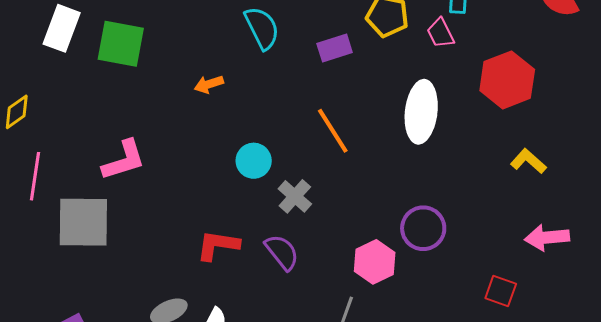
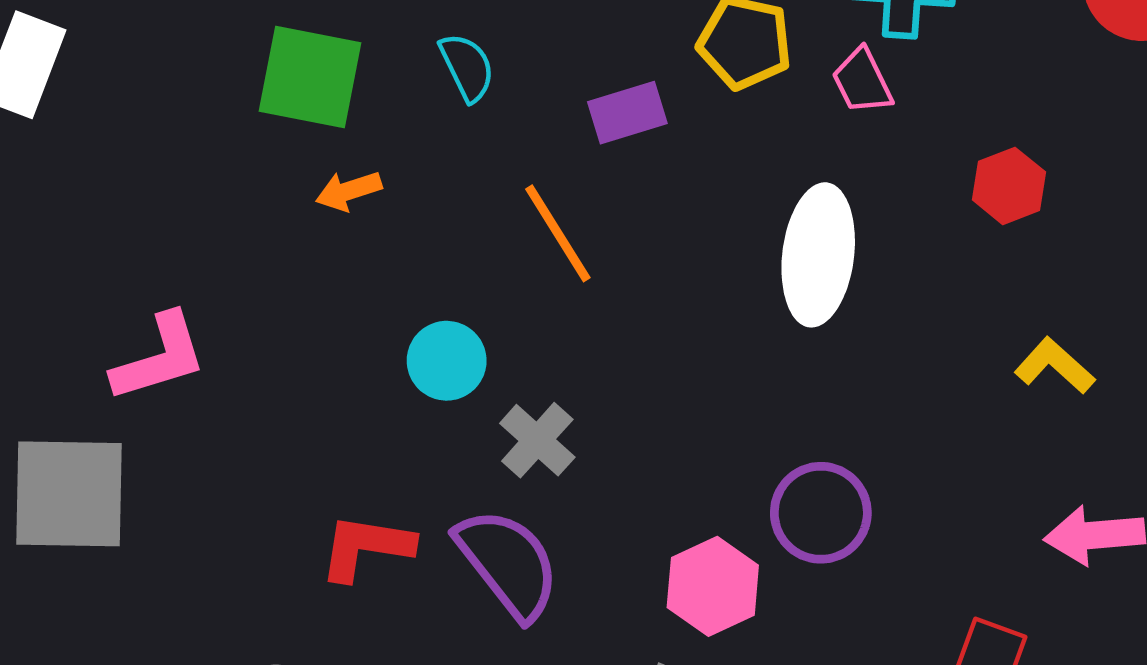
cyan semicircle: (262, 28) -> (467, 67), size x0.7
green square: (121, 44) -> (310, 77), moved
red hexagon: (507, 80) -> (1009, 186), size x0.6
orange line: (333, 131) -> (558, 233), moved
purple semicircle: (282, 252) -> (508, 563), size x1.4

